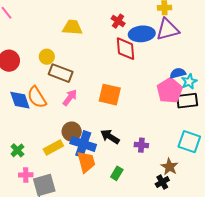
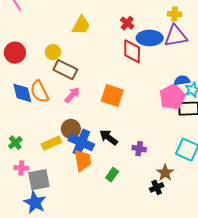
yellow trapezoid: (72, 27) -> (81, 25), turned 110

